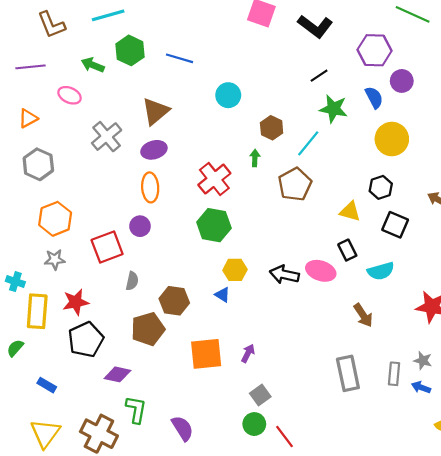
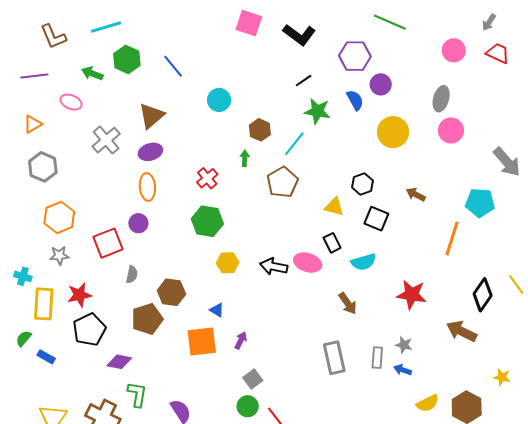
blue line: (179, 58) -> (173, 66), turned 35
yellow circle: (392, 139) -> (393, 132), moved
red cross: (214, 179) -> (207, 178), size x0.7
blue triangle: (222, 295) -> (217, 310), moved
blue rectangle: (47, 385) -> (46, 357), moved

